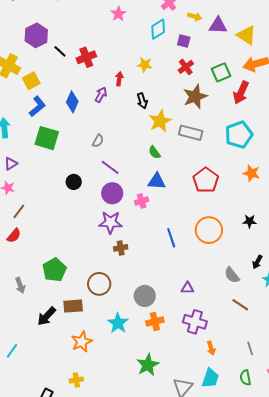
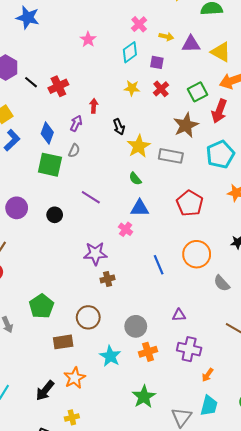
yellow star: (145, 65) -> (132, 88), moved
brown star: (195, 97) -> (186, 125), moved
green square: (47, 138) -> (50, 165), moved
gray semicircle: (98, 141) -> (74, 151), moved
purple circle: (112, 193) -> (17, 208), moved
pink cross: (142, 201) -> (126, 229), turned -32
gray semicircle: (232, 275) -> (222, 283), moved
black arrow: (47, 316) -> (45, 391), moved
orange arrow: (211, 348) -> (208, 375), turned 56

